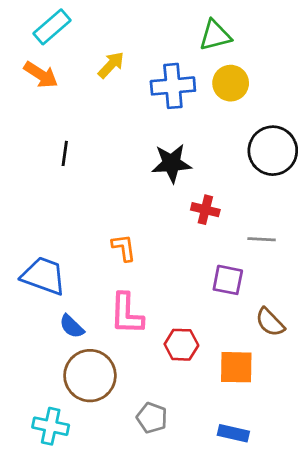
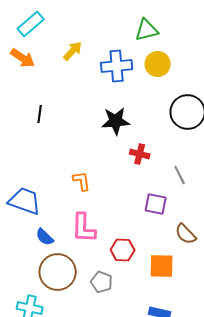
gray line: (262, 239) -> (180, 175), turned 60
gray pentagon: (152, 418) -> (102, 282), moved

